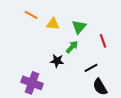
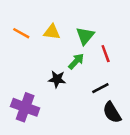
orange line: (31, 15) -> (21, 33), moved
red line: (103, 41) -> (106, 54), moved

